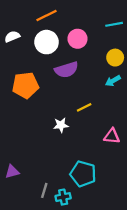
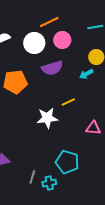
orange line: (47, 15) -> (49, 22), moved
cyan arrow: (113, 81) -> (86, 74), moved
white star: (61, 125) -> (47, 118), size x1.5

